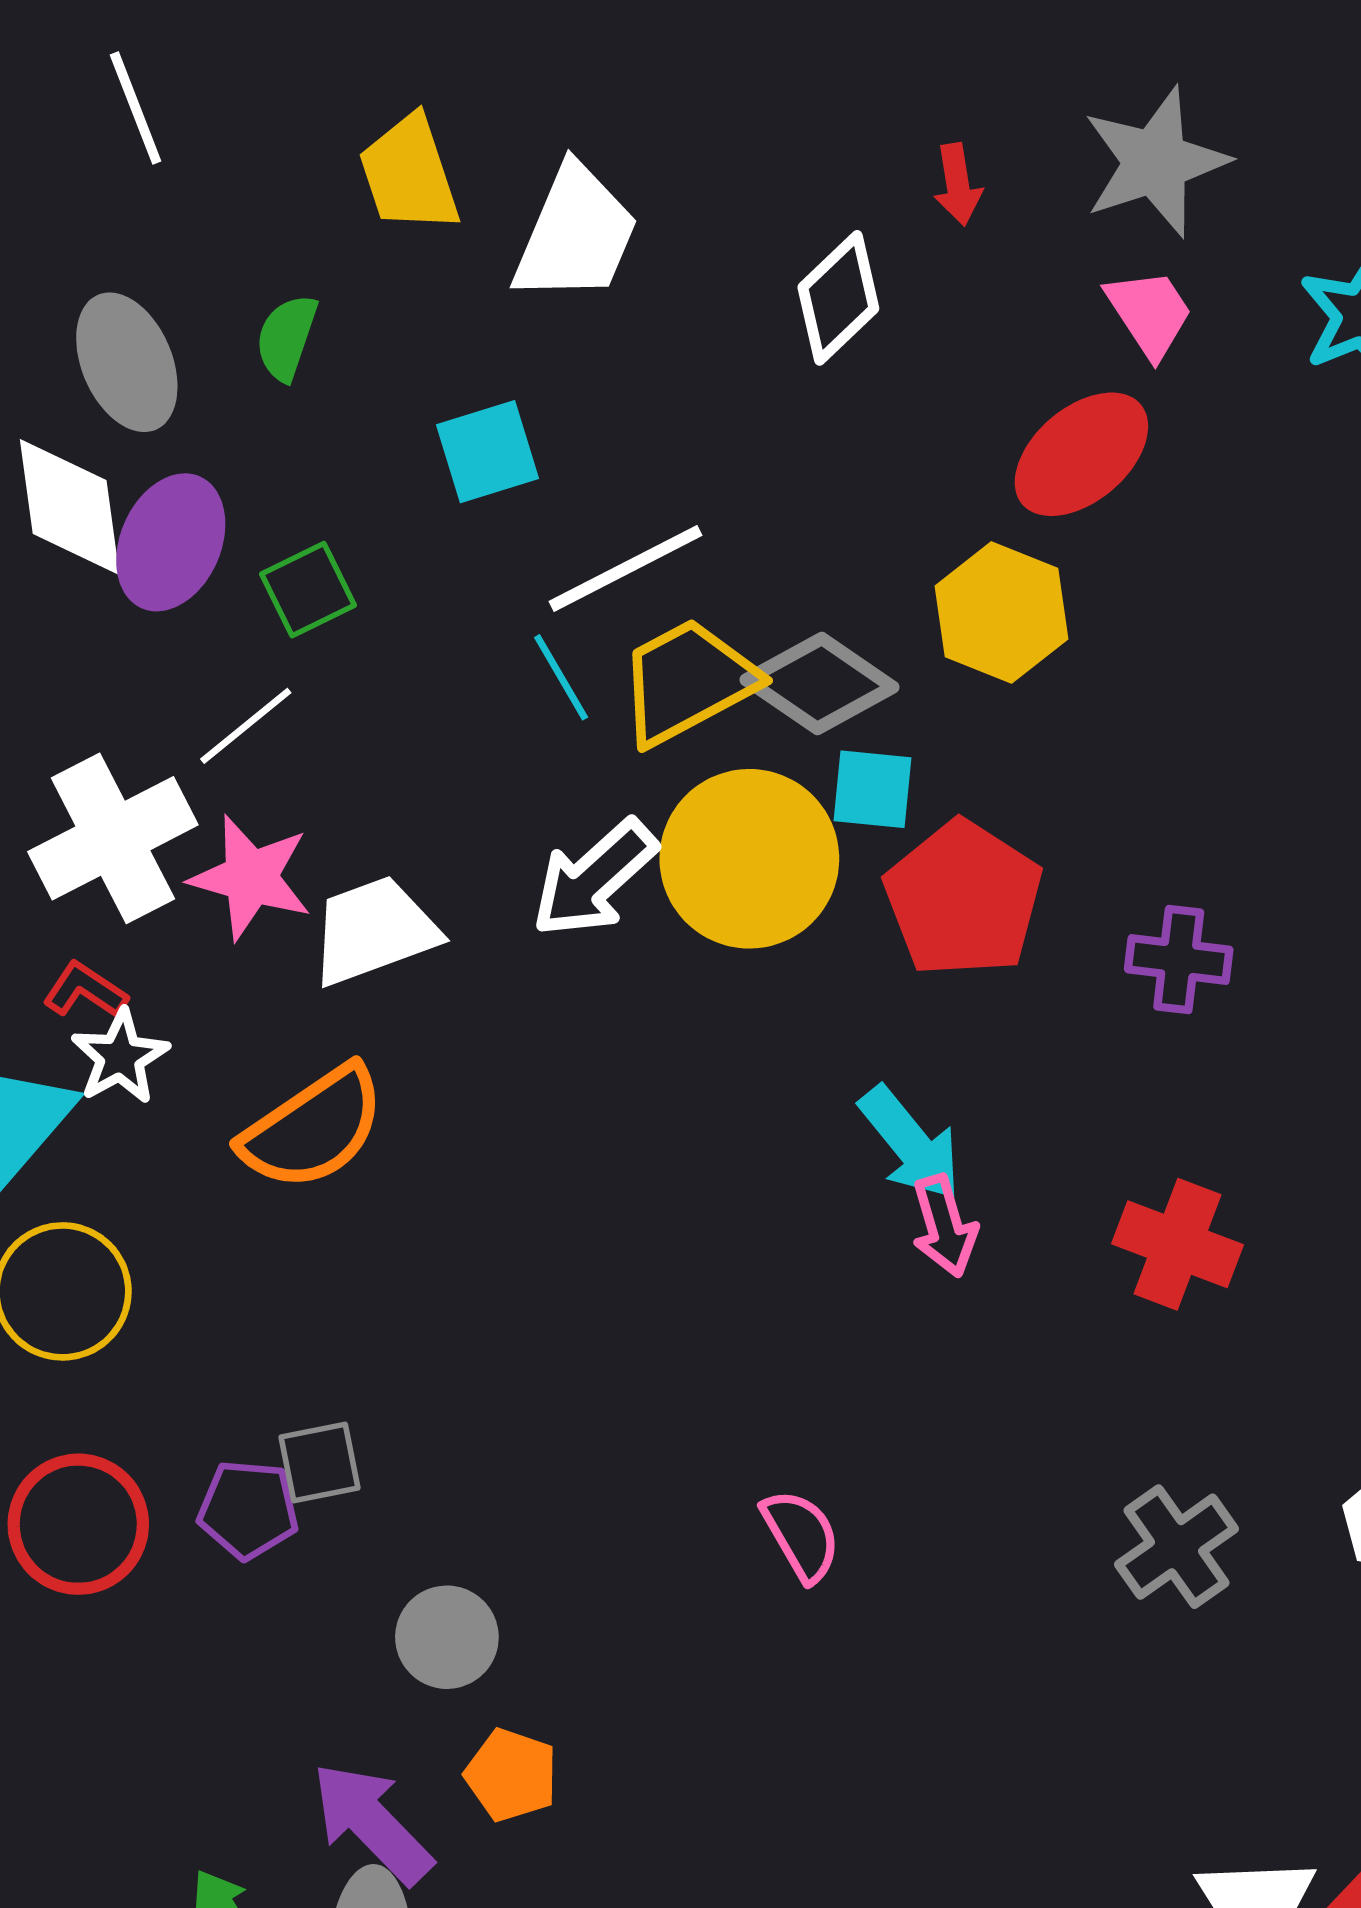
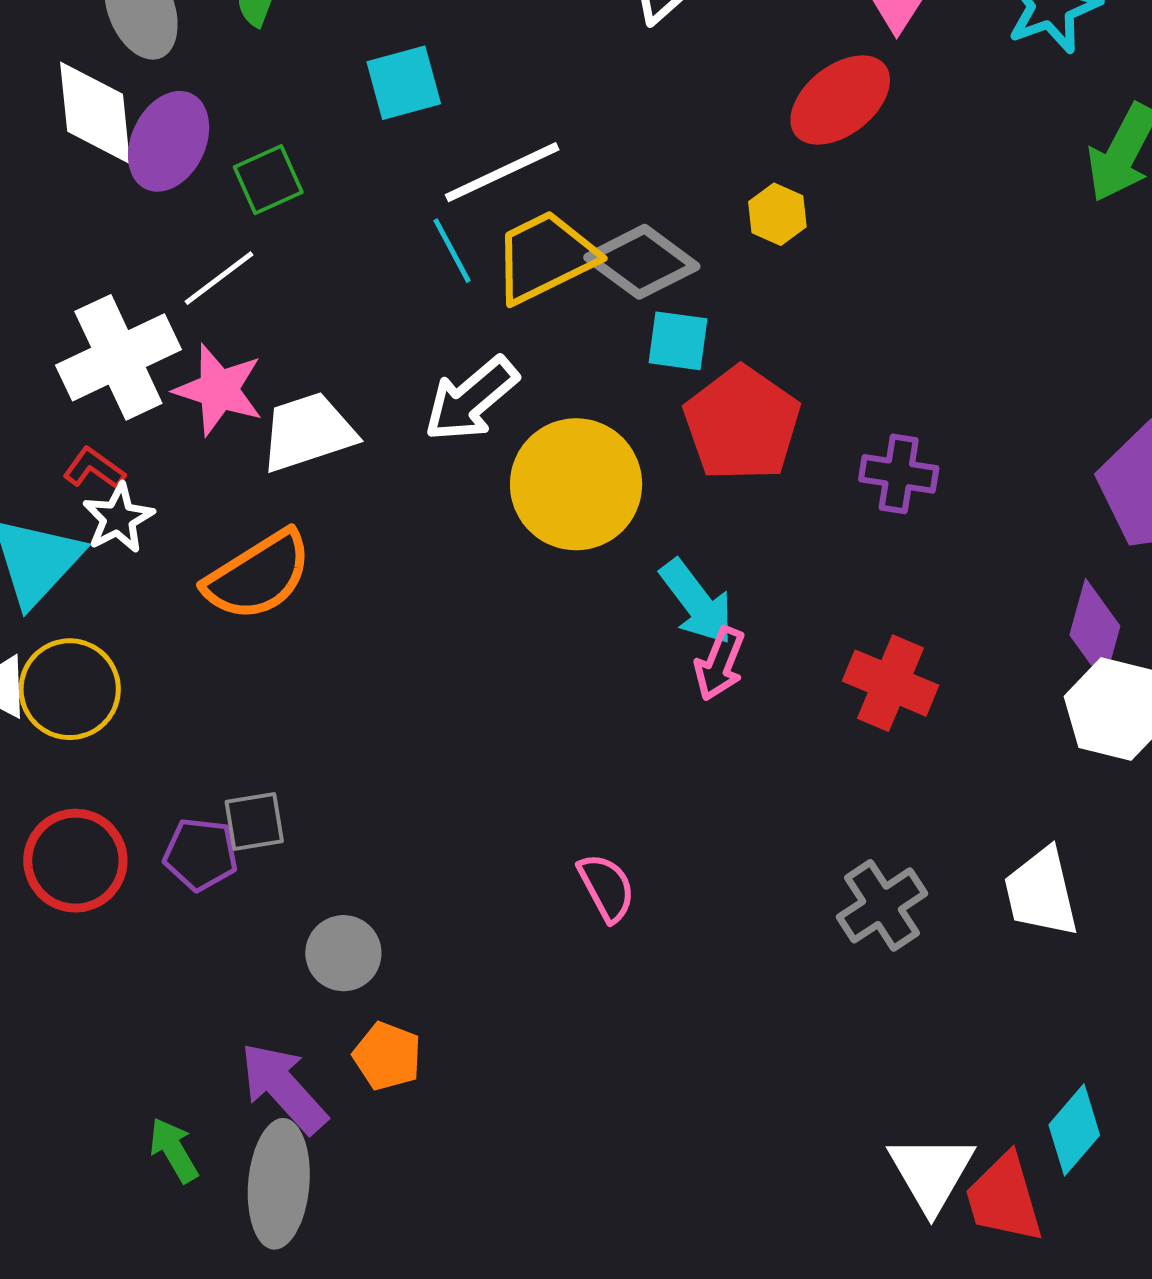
yellow hexagon: (1001, 612) -> (777, 214), size x0.6
yellow circle: (749, 859) -> (576, 484), moved
pink arrow: (944, 1226) -> (720, 664), turned 36

